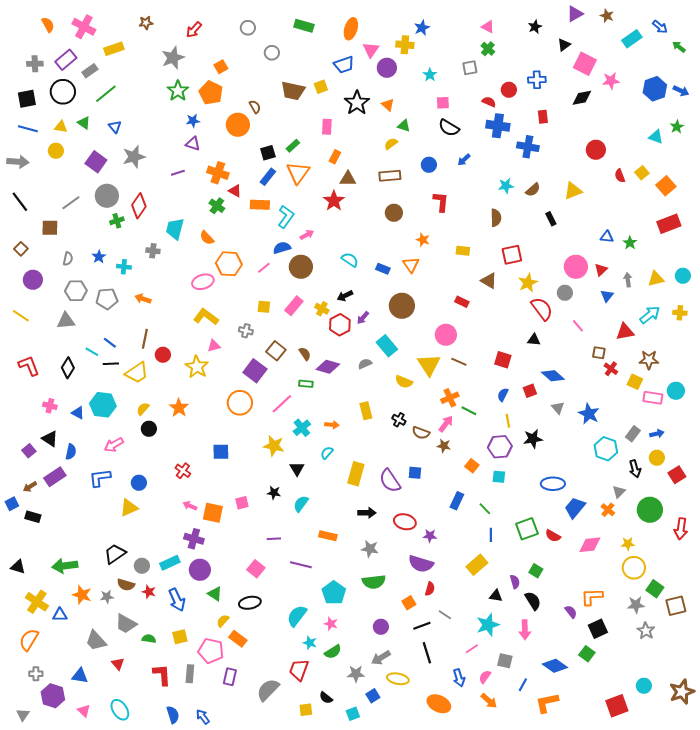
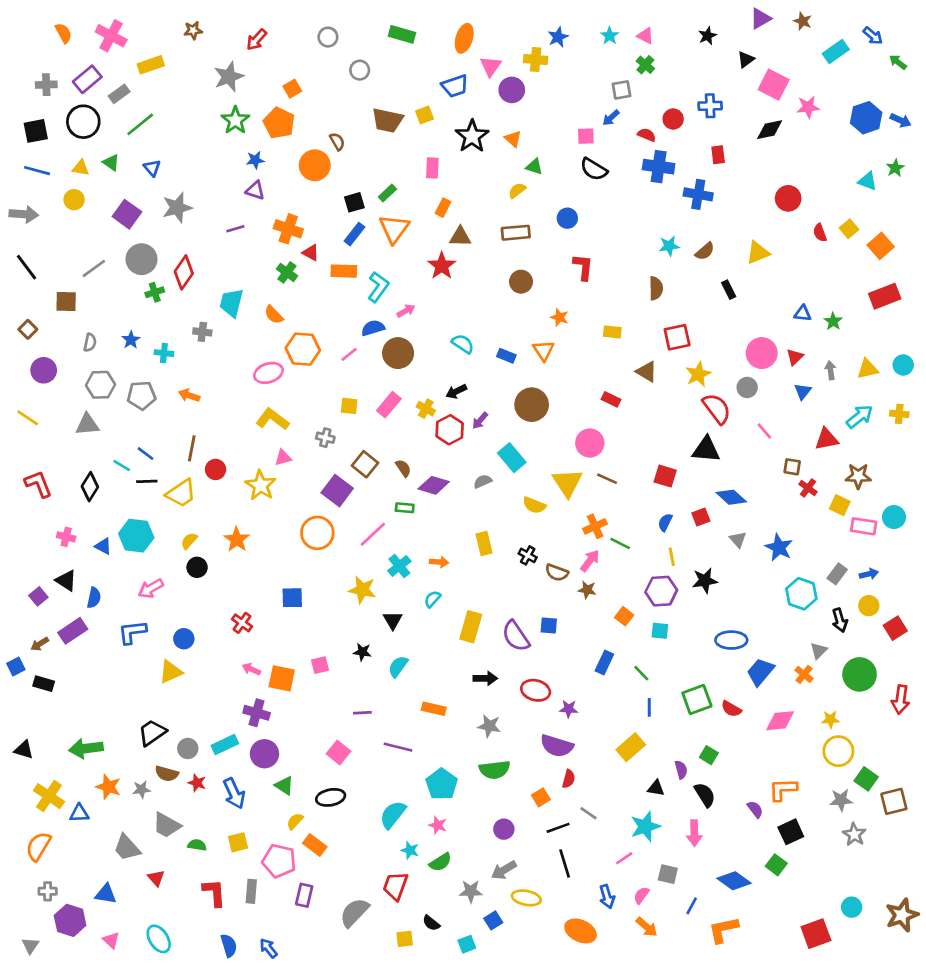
cyan star: (430, 75) -> (610, 36), moved
blue arrow: (464, 160) -> (611, 118), moved
black triangle: (534, 340) -> (706, 450), size x1.6

